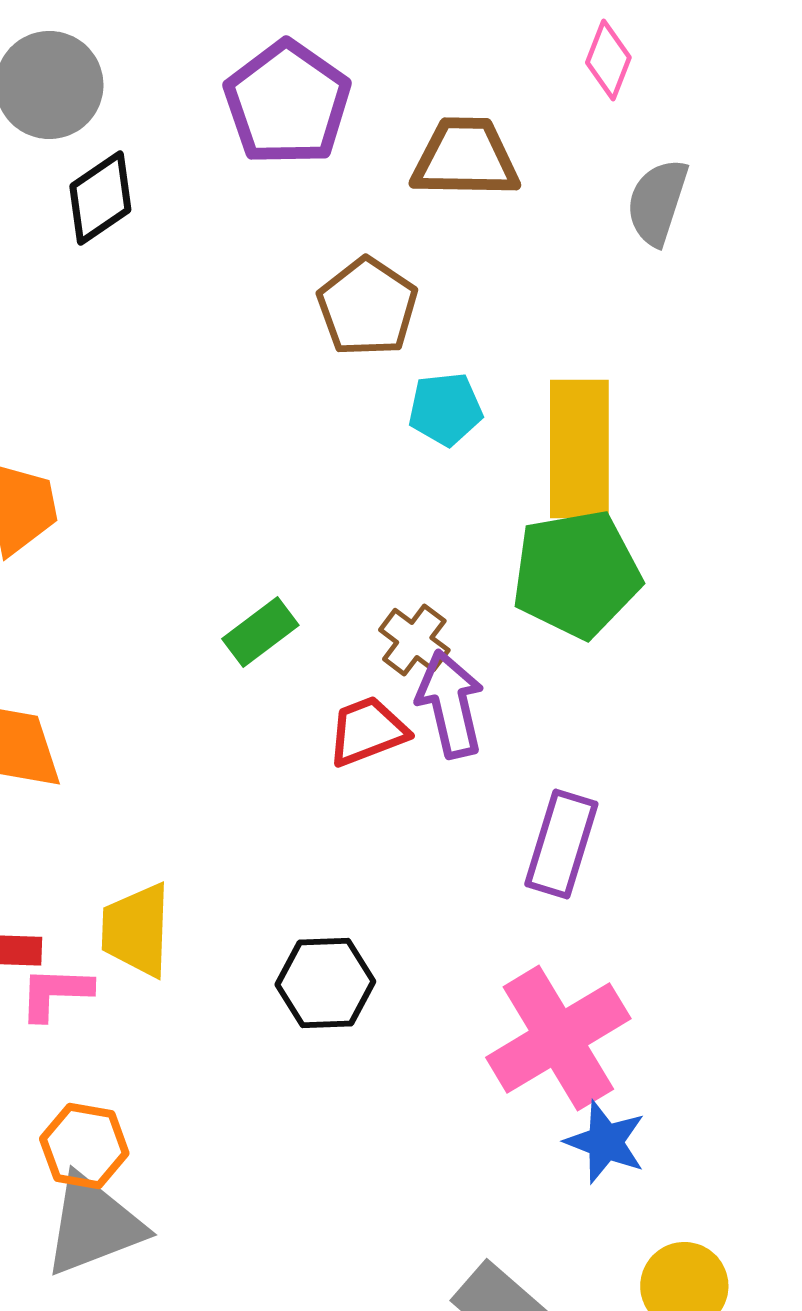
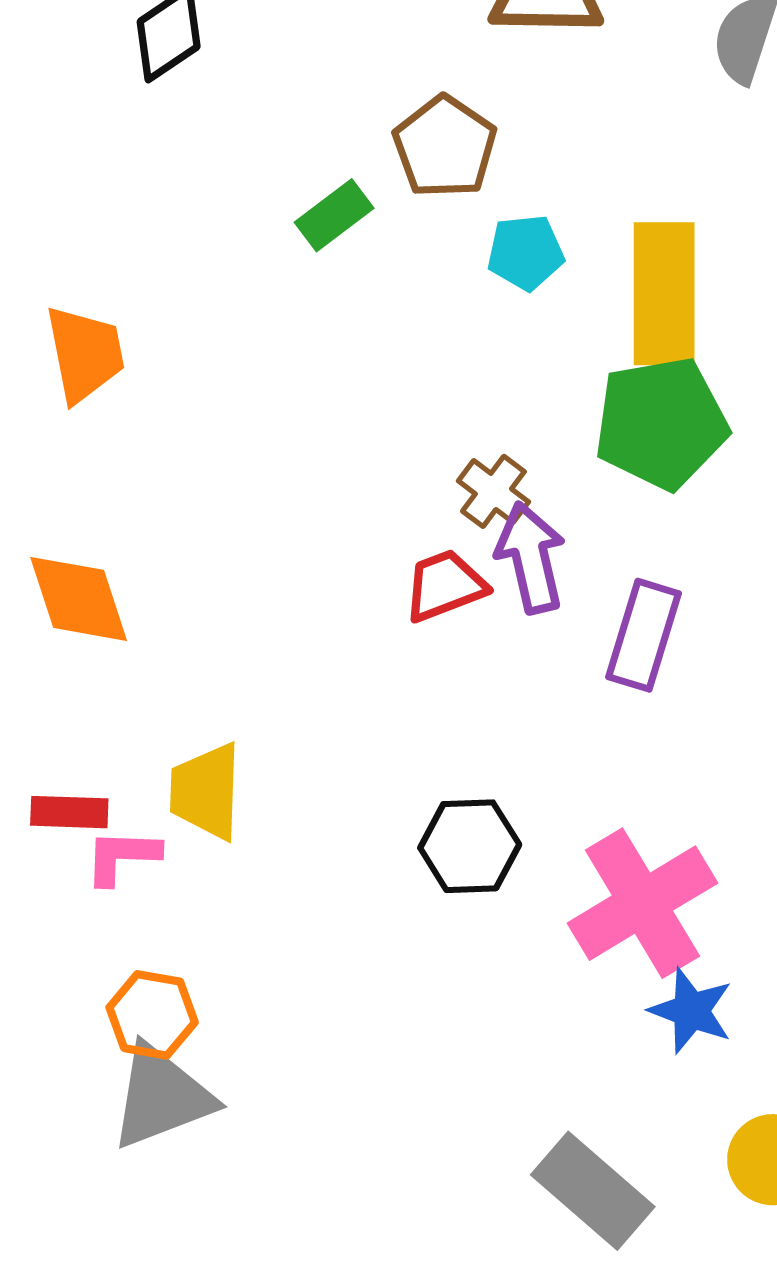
green rectangle: (260, 632) -> (334, 215), moved
purple rectangle: (561, 844) -> (643, 635), moved
black hexagon: (325, 983) -> (470, 846), moved

